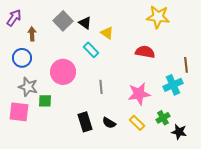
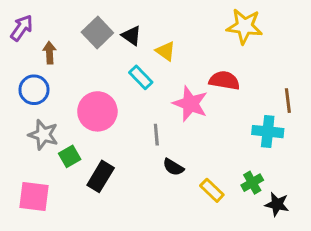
cyan cross: (173, 85) -> (268, 132), turned 30
pink star: (139, 94) -> (190, 104), moved, turned 30
green square: (45, 101) -> (70, 156), turned -32
pink square: (19, 112) -> (34, 197), moved
black rectangle: (85, 122) -> (101, 176), moved, turned 48
black semicircle: (109, 123) -> (173, 167), moved

